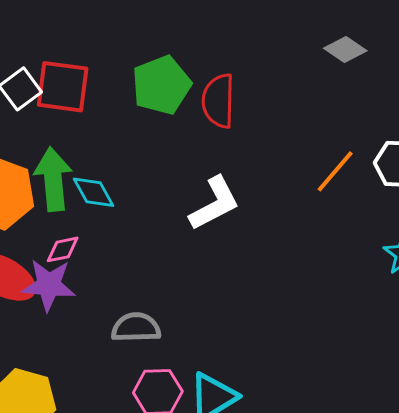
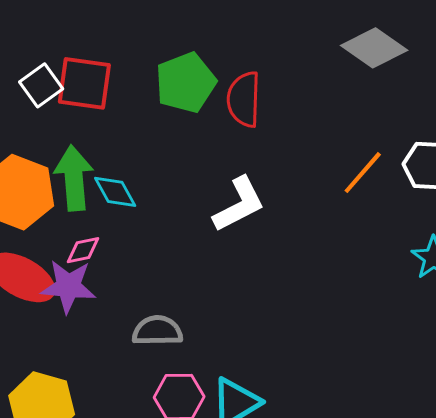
gray diamond: (345, 50) -> (374, 48), size x1.5

